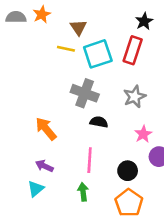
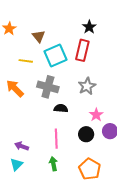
yellow line: (66, 49) -> (26, 61), moved
orange arrow: (46, 129) -> (15, 88), moved
black circle: (128, 171) -> (86, 134), moved

